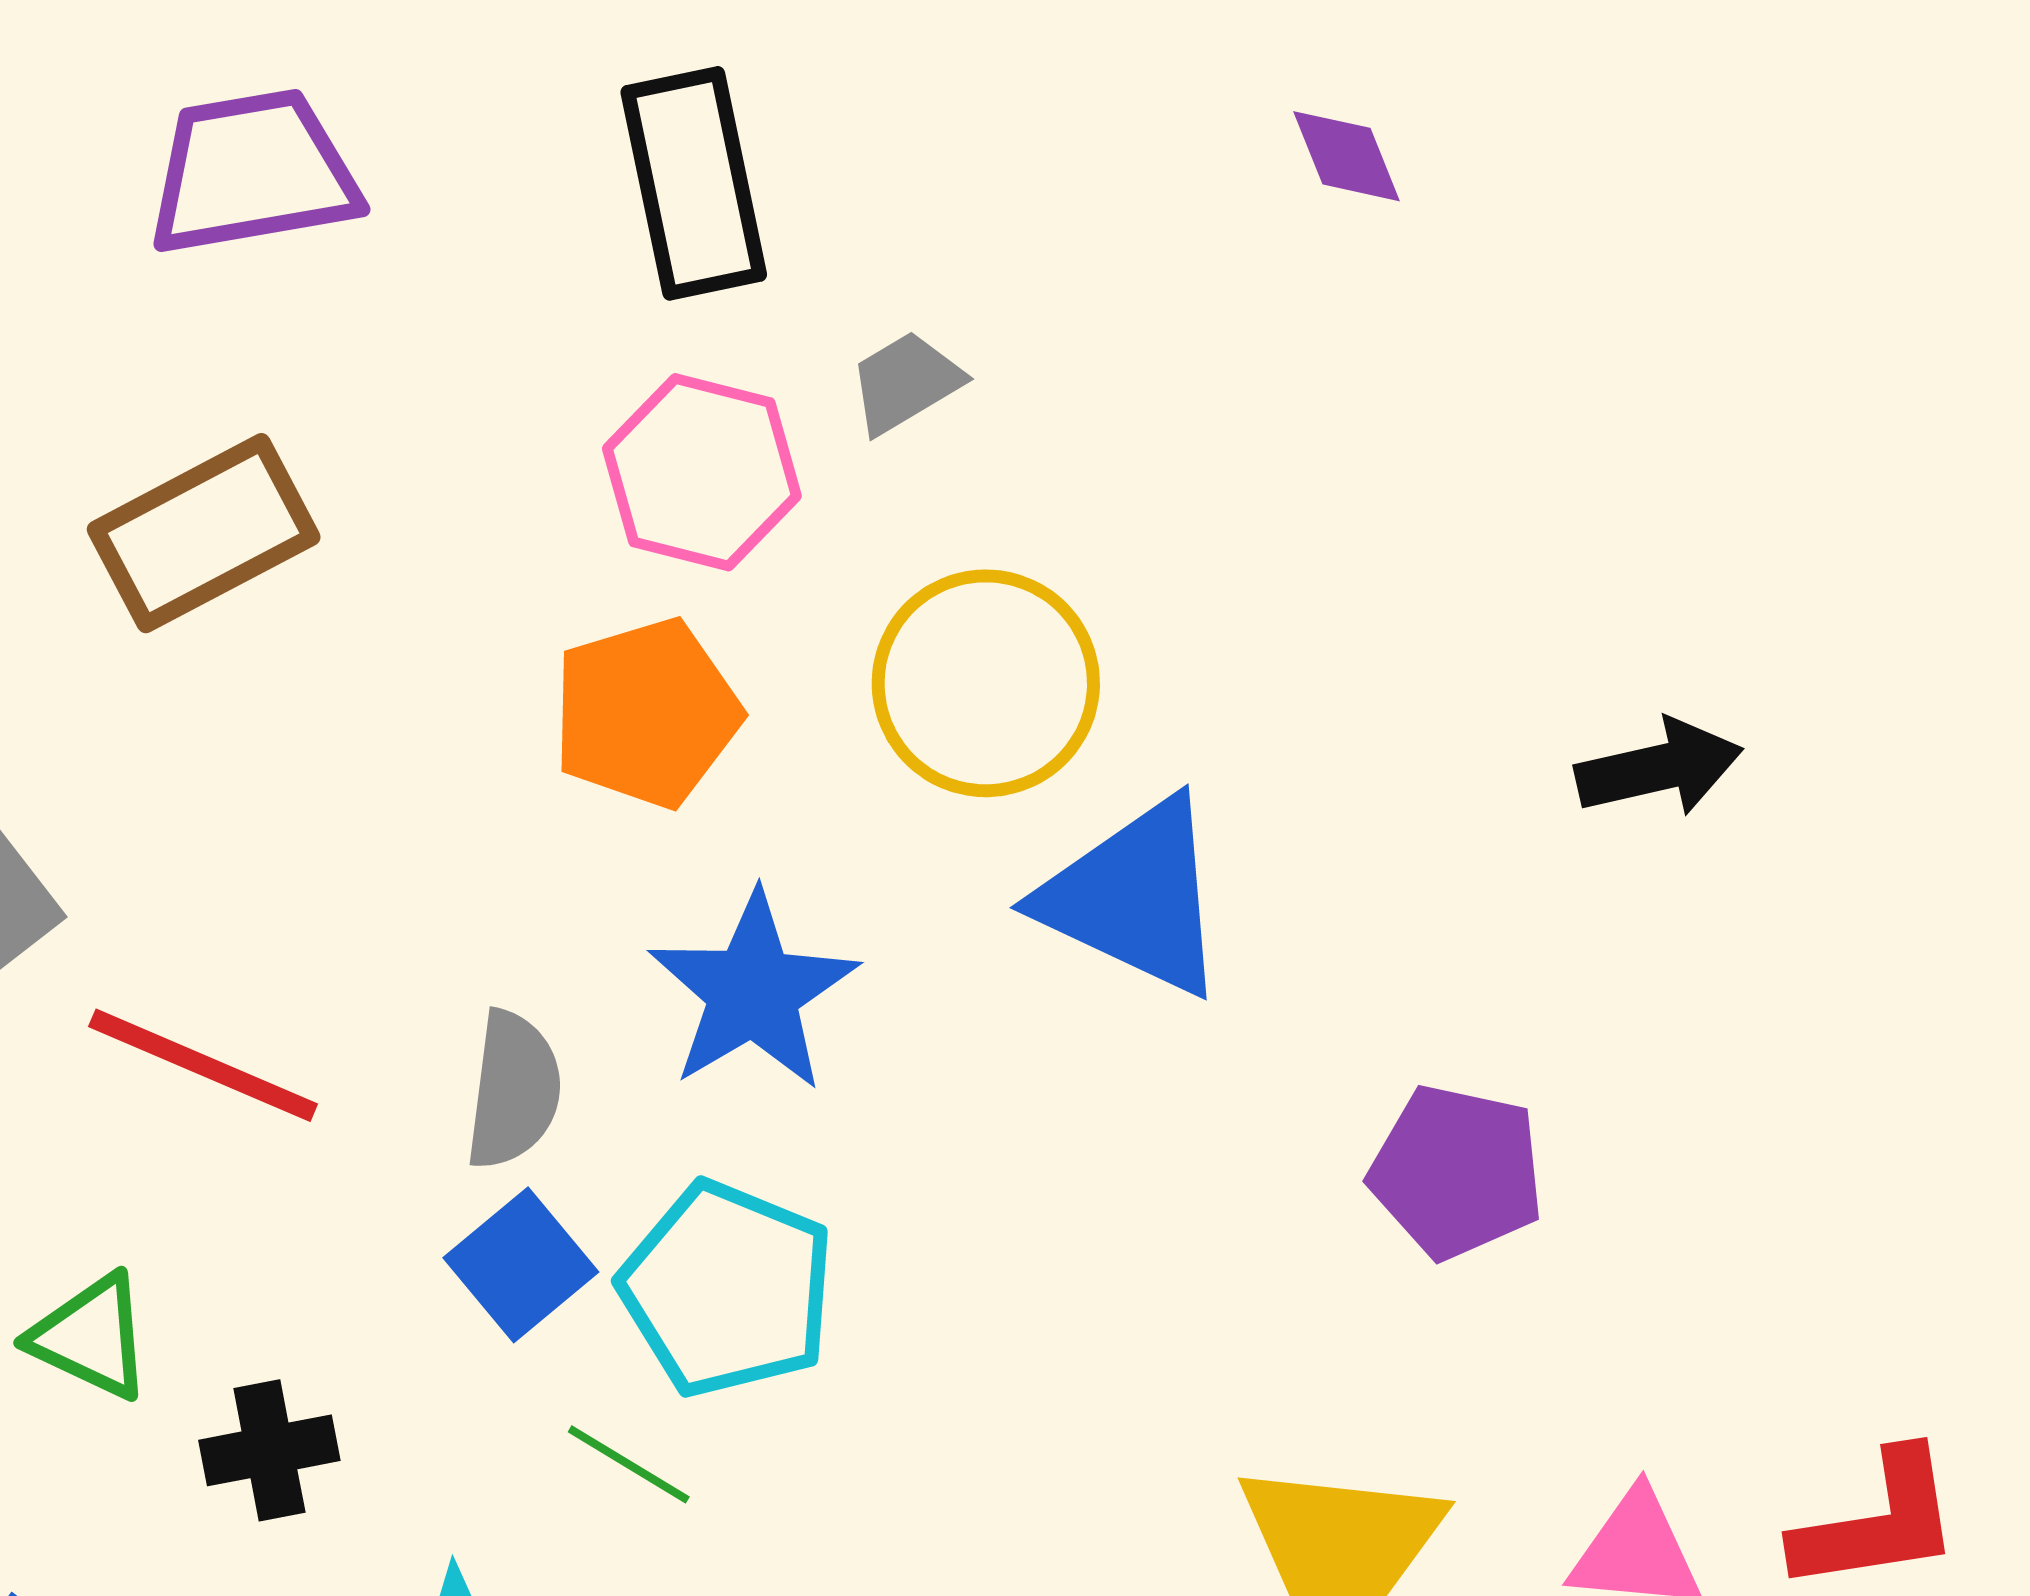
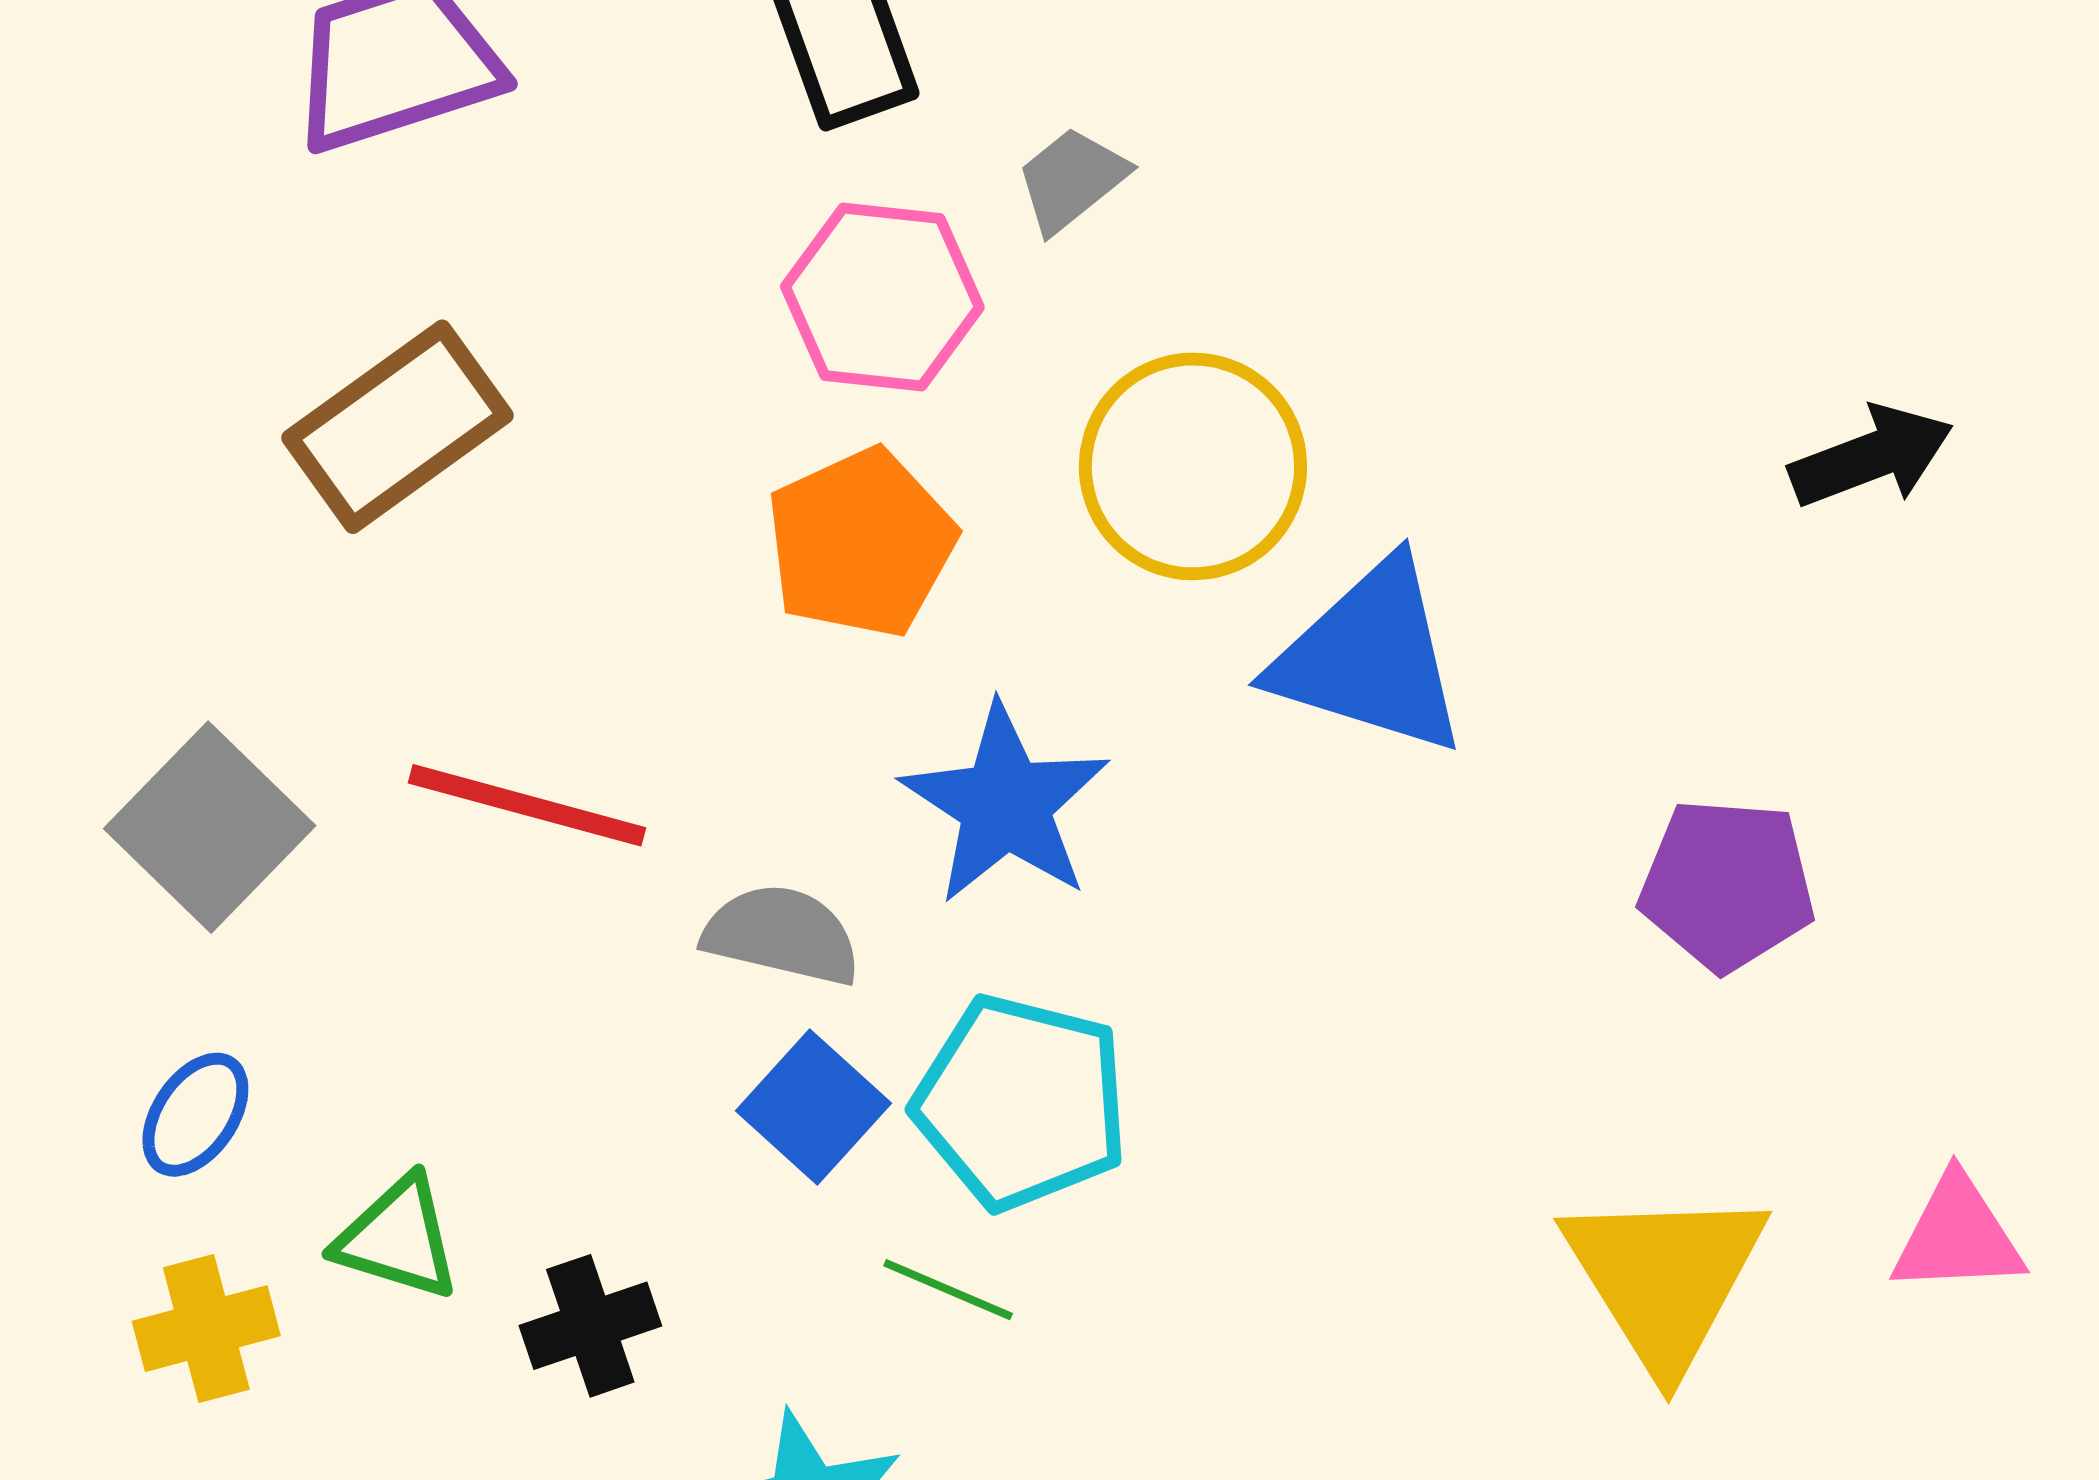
red line: (203, 1065) -> (527, 805), moved
gray semicircle: (513, 1090) -> (782, 935), turned -76

